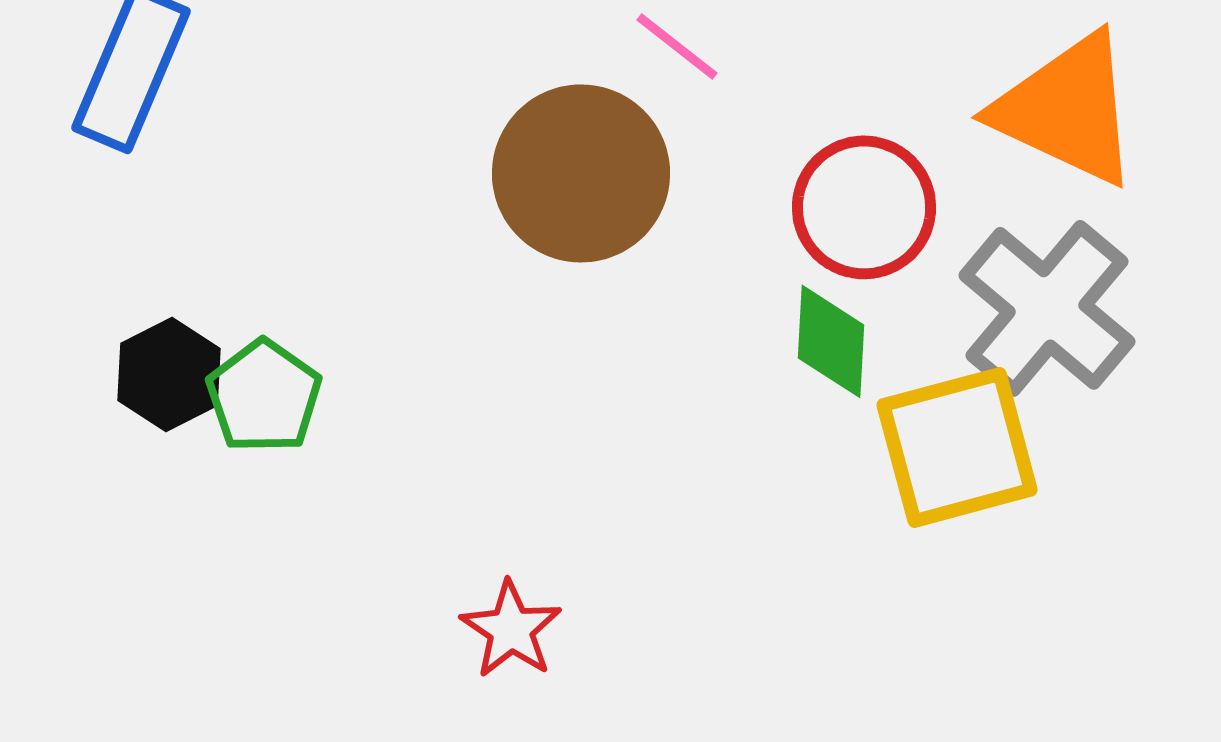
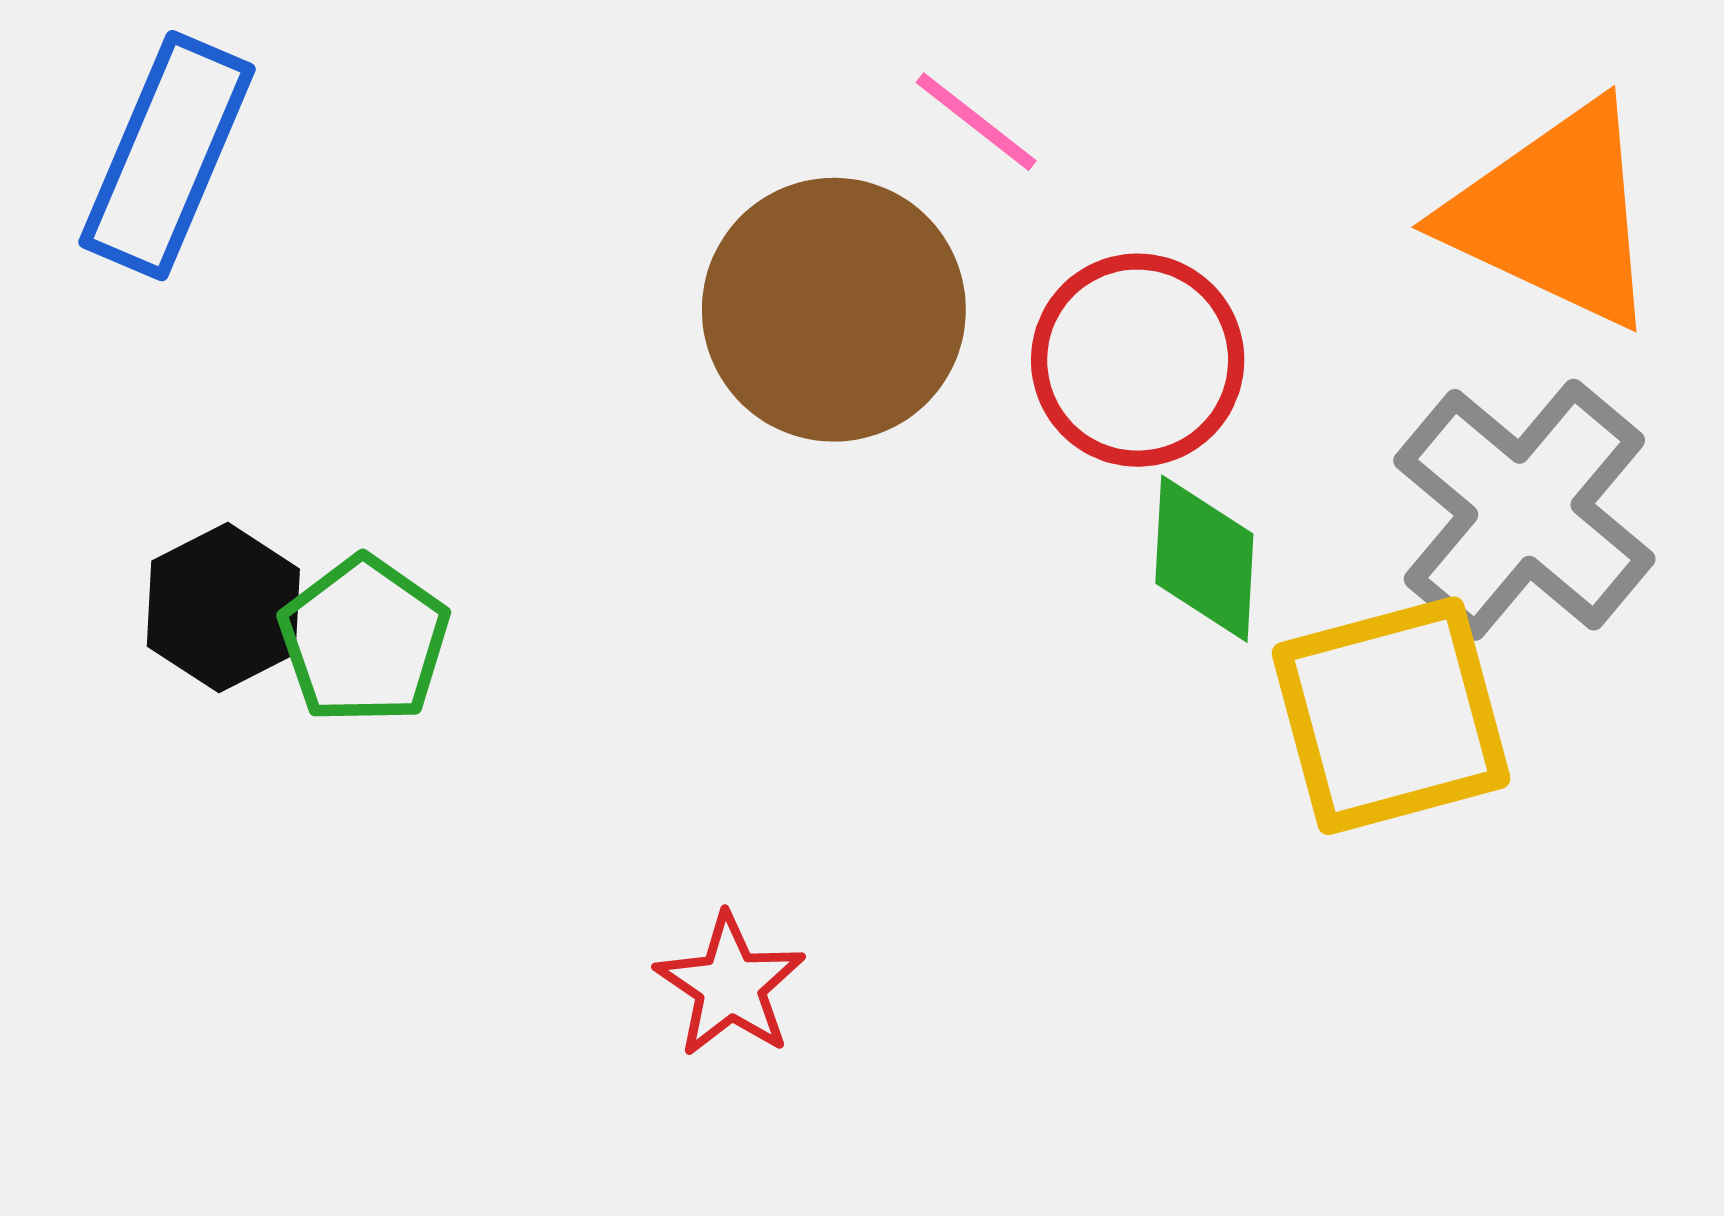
red circle: (864, 207) -> (1138, 360), moved

